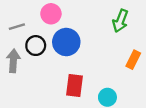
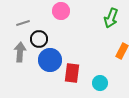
pink circle: (51, 14) -> (61, 11), moved
blue circle: (66, 42) -> (50, 60), moved

